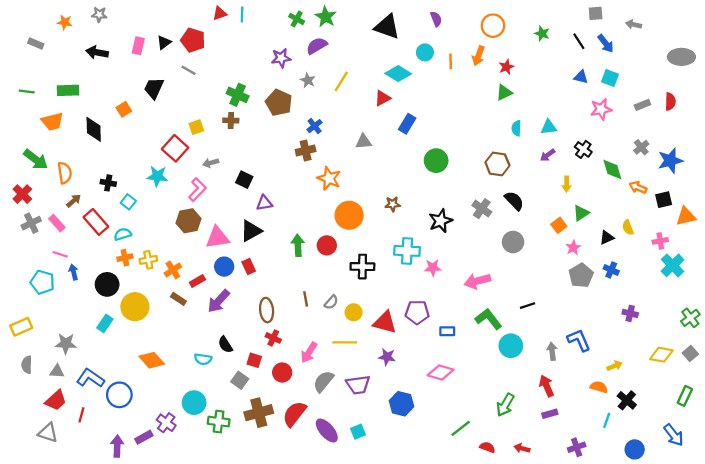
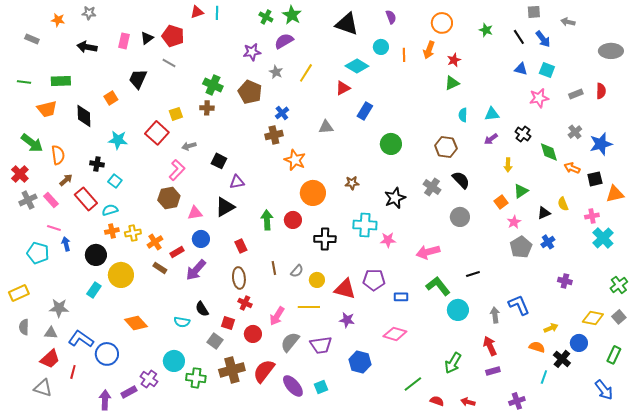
cyan star: (157, 176) -> (118, 140), moved
pink triangle: (217, 238) -> (195, 213), size x0.7
red rectangle: (249, 267) -> (241, 246), moved
blue cross: (611, 270) -> (548, 242), turned 32
blue circle: (635, 449) -> (579, 343), moved

